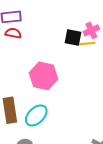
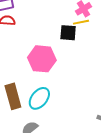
black square: (73, 37) -> (68, 33), moved

